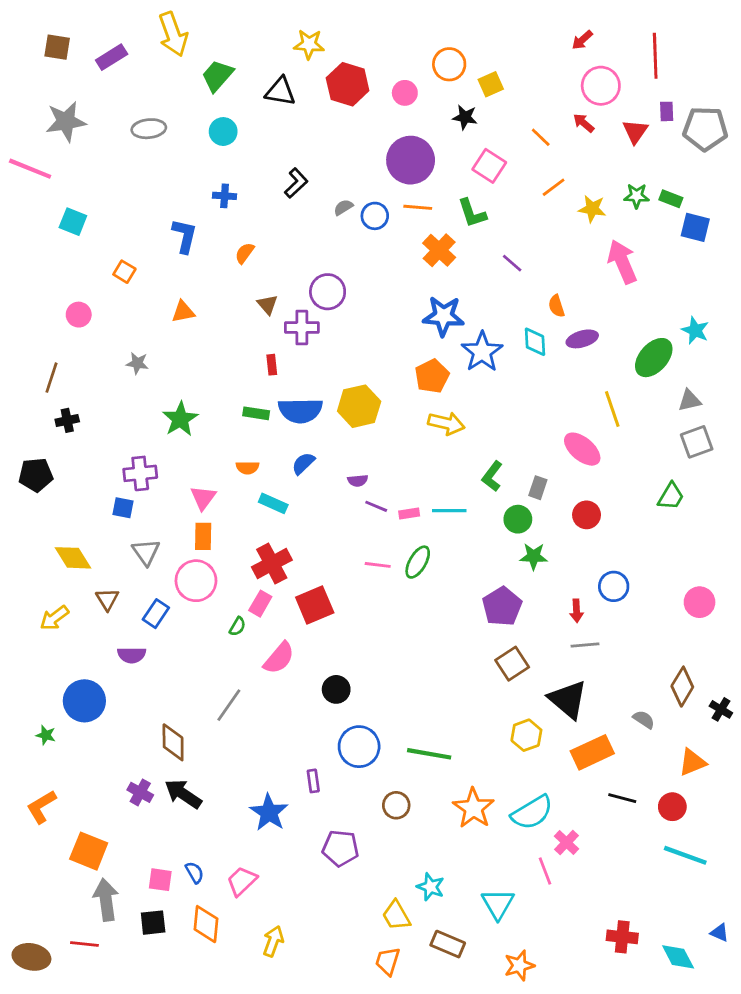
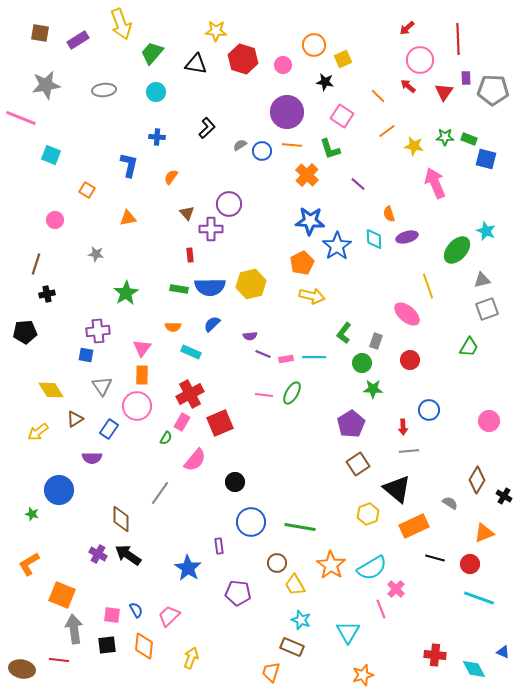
brown triangle: (107, 599) -> (75, 419), turned 30
yellow trapezoid: (396, 915) -> (295, 585), moved
brown rectangle: (448, 944) -> (292, 647), moved

